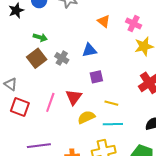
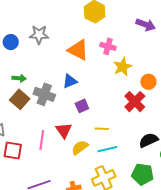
orange triangle: (104, 21) -> (78, 50), size x1.6
gray cross: (62, 58) -> (44, 94), size x1.5

